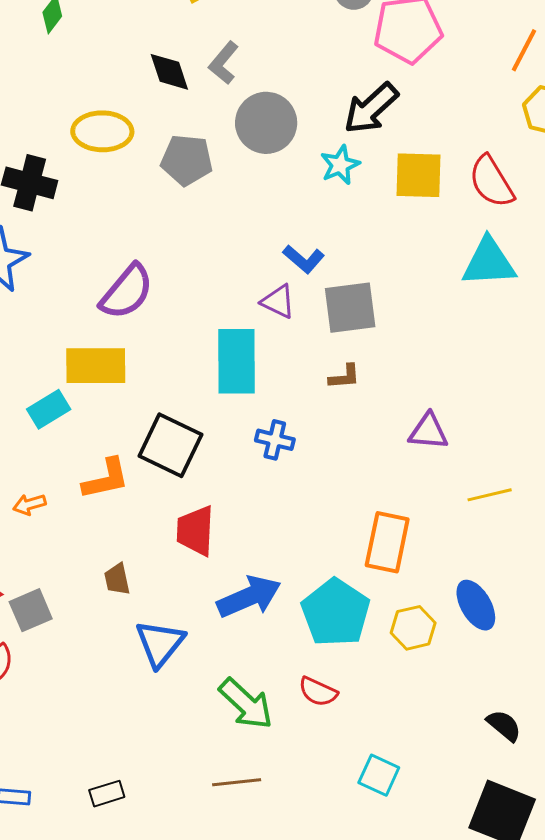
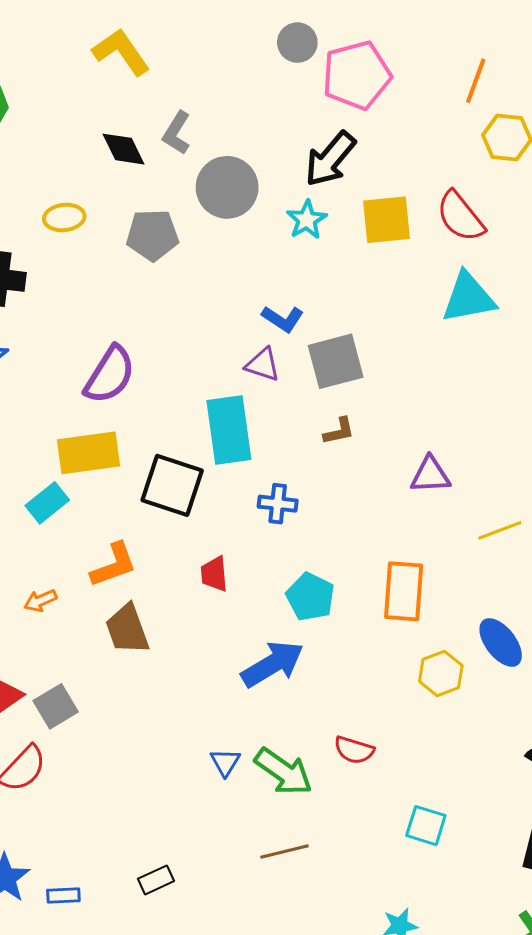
yellow ellipse: (102, 131) -> (64, 217), size x0.7
black square: (170, 445) -> (172, 485), moved
red trapezoid: (195, 531) -> (214, 574), moved, size x0.7
brown trapezoid: (117, 579) -> (127, 629), moved, size x1.6
cyan pentagon: (336, 613) -> (310, 597), moved, size x0.7
blue triangle: (160, 643) -> (225, 762), moved, size x0.6

